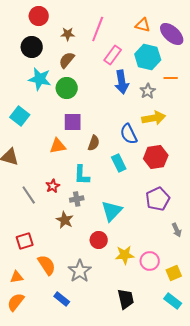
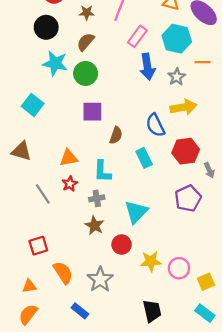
orange triangle: (58, 146) -> (69, 158), moved
brown star: (65, 220) -> (95, 225), moved
gray arrow: (177, 230) -> (209, 170), moved

